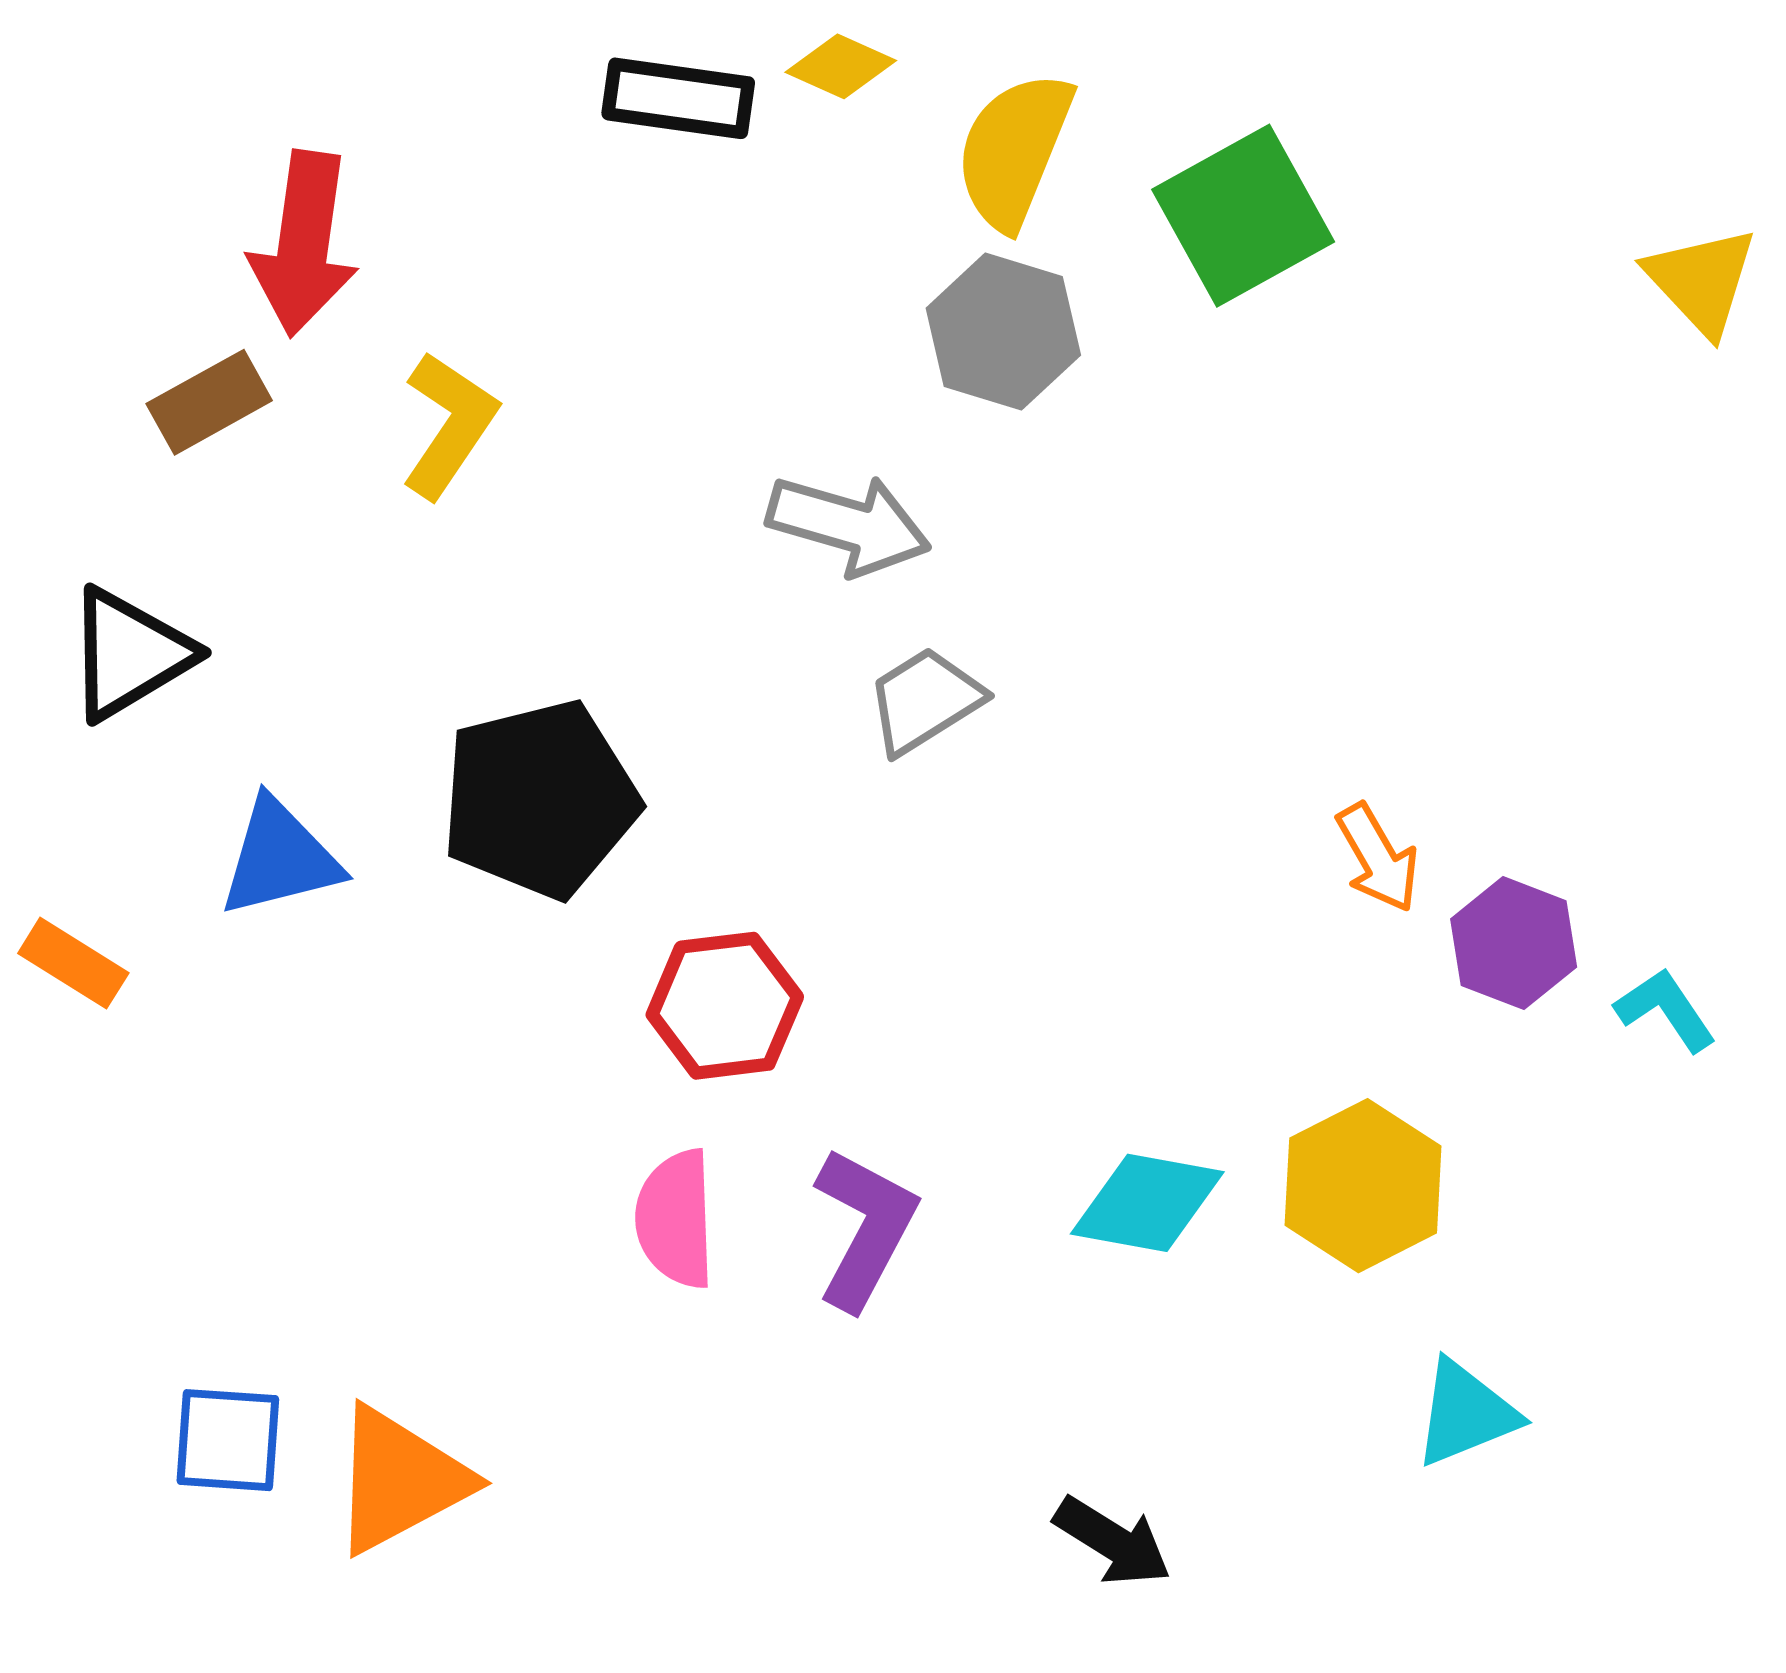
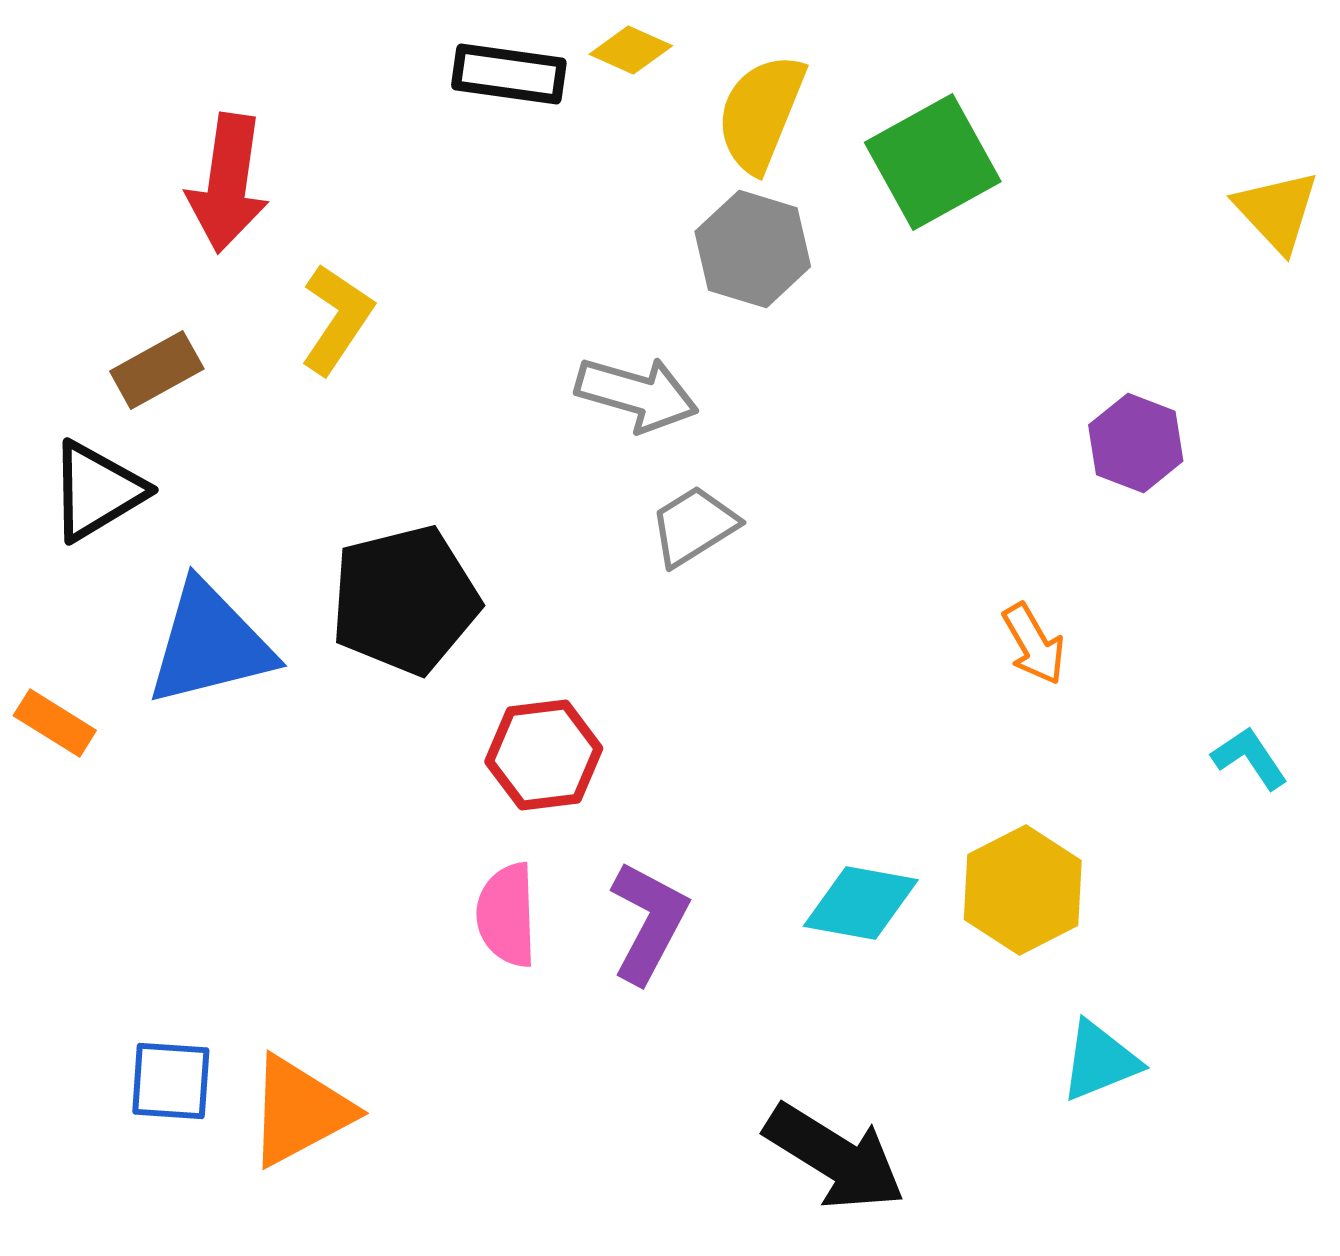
brown rectangle: (209, 402) -> (157, 370), moved
blue triangle: (280, 858) -> (210, 644), size x1.4
purple hexagon: (1514, 943) -> (1136, 443), moved
black arrow: (1113, 1541) -> (835, 1157), size x1.6

